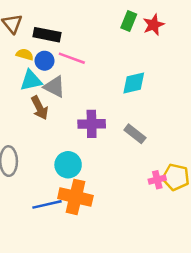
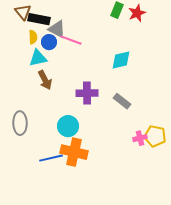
black rectangle: (47, 35) -> (39, 19), moved
yellow semicircle: (25, 55) -> (33, 37), turned 72
gray triangle: (54, 87) -> (57, 29), moved

